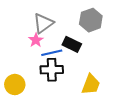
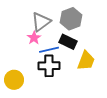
gray hexagon: (91, 20) -> (71, 19), moved
yellow trapezoid: (91, 85) -> (86, 61), moved

